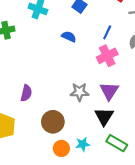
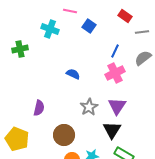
blue semicircle: (69, 37) -> (73, 74), moved
gray star: (79, 92) -> (89, 107), turned -30

